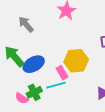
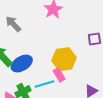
pink rectangle: (62, 73) -> (59, 75), moved

